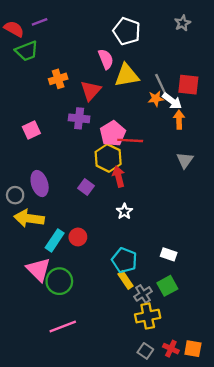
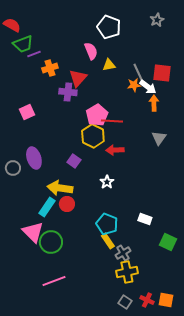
purple line: (40, 22) -> (34, 54), moved
yellow triangle: (127, 75) -> (109, 65), size x0.6
purple cross: (79, 118) -> (68, 92), moved
red arrow: (119, 177) -> (115, 150), moved, turned -78
yellow arrow: (29, 218) -> (60, 188), moved
green square: (167, 286) -> (168, 242), moved, turned -36

